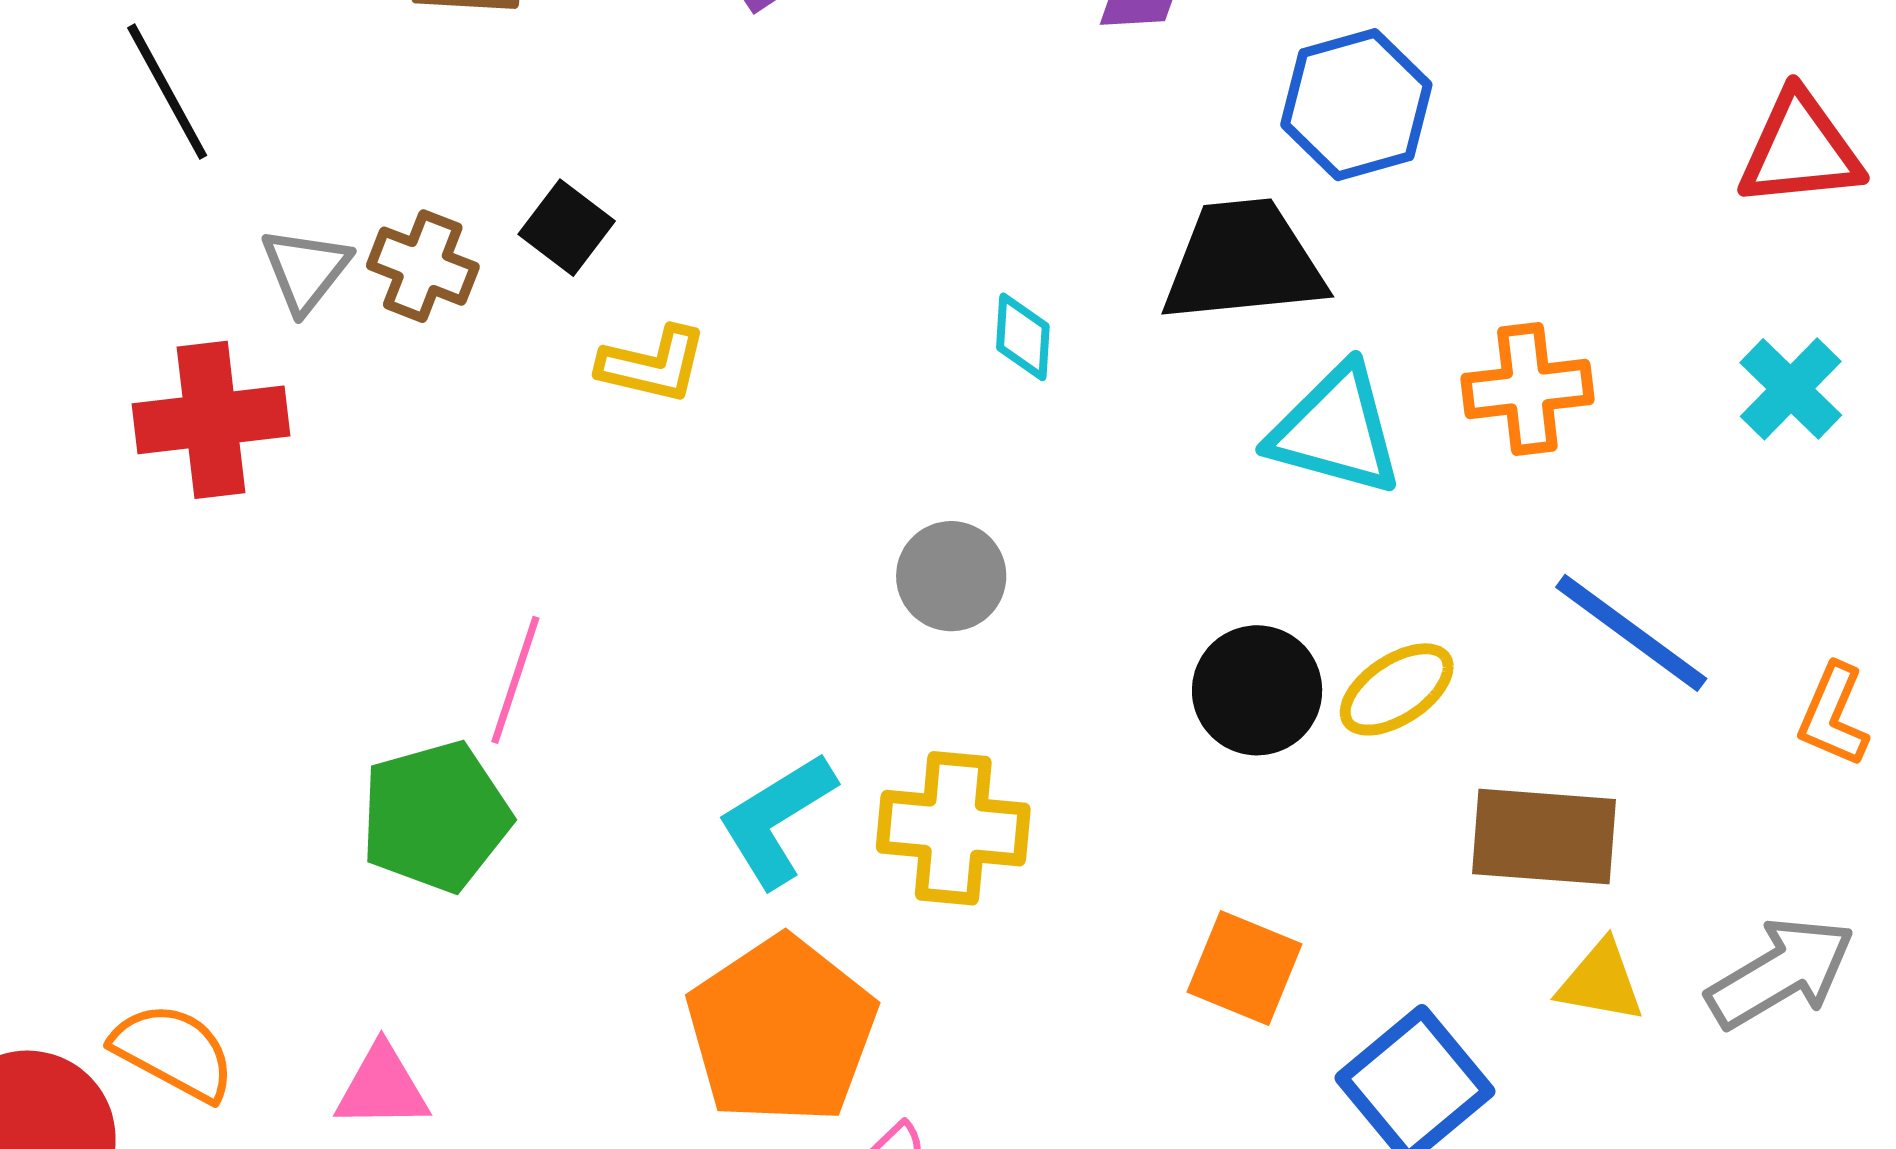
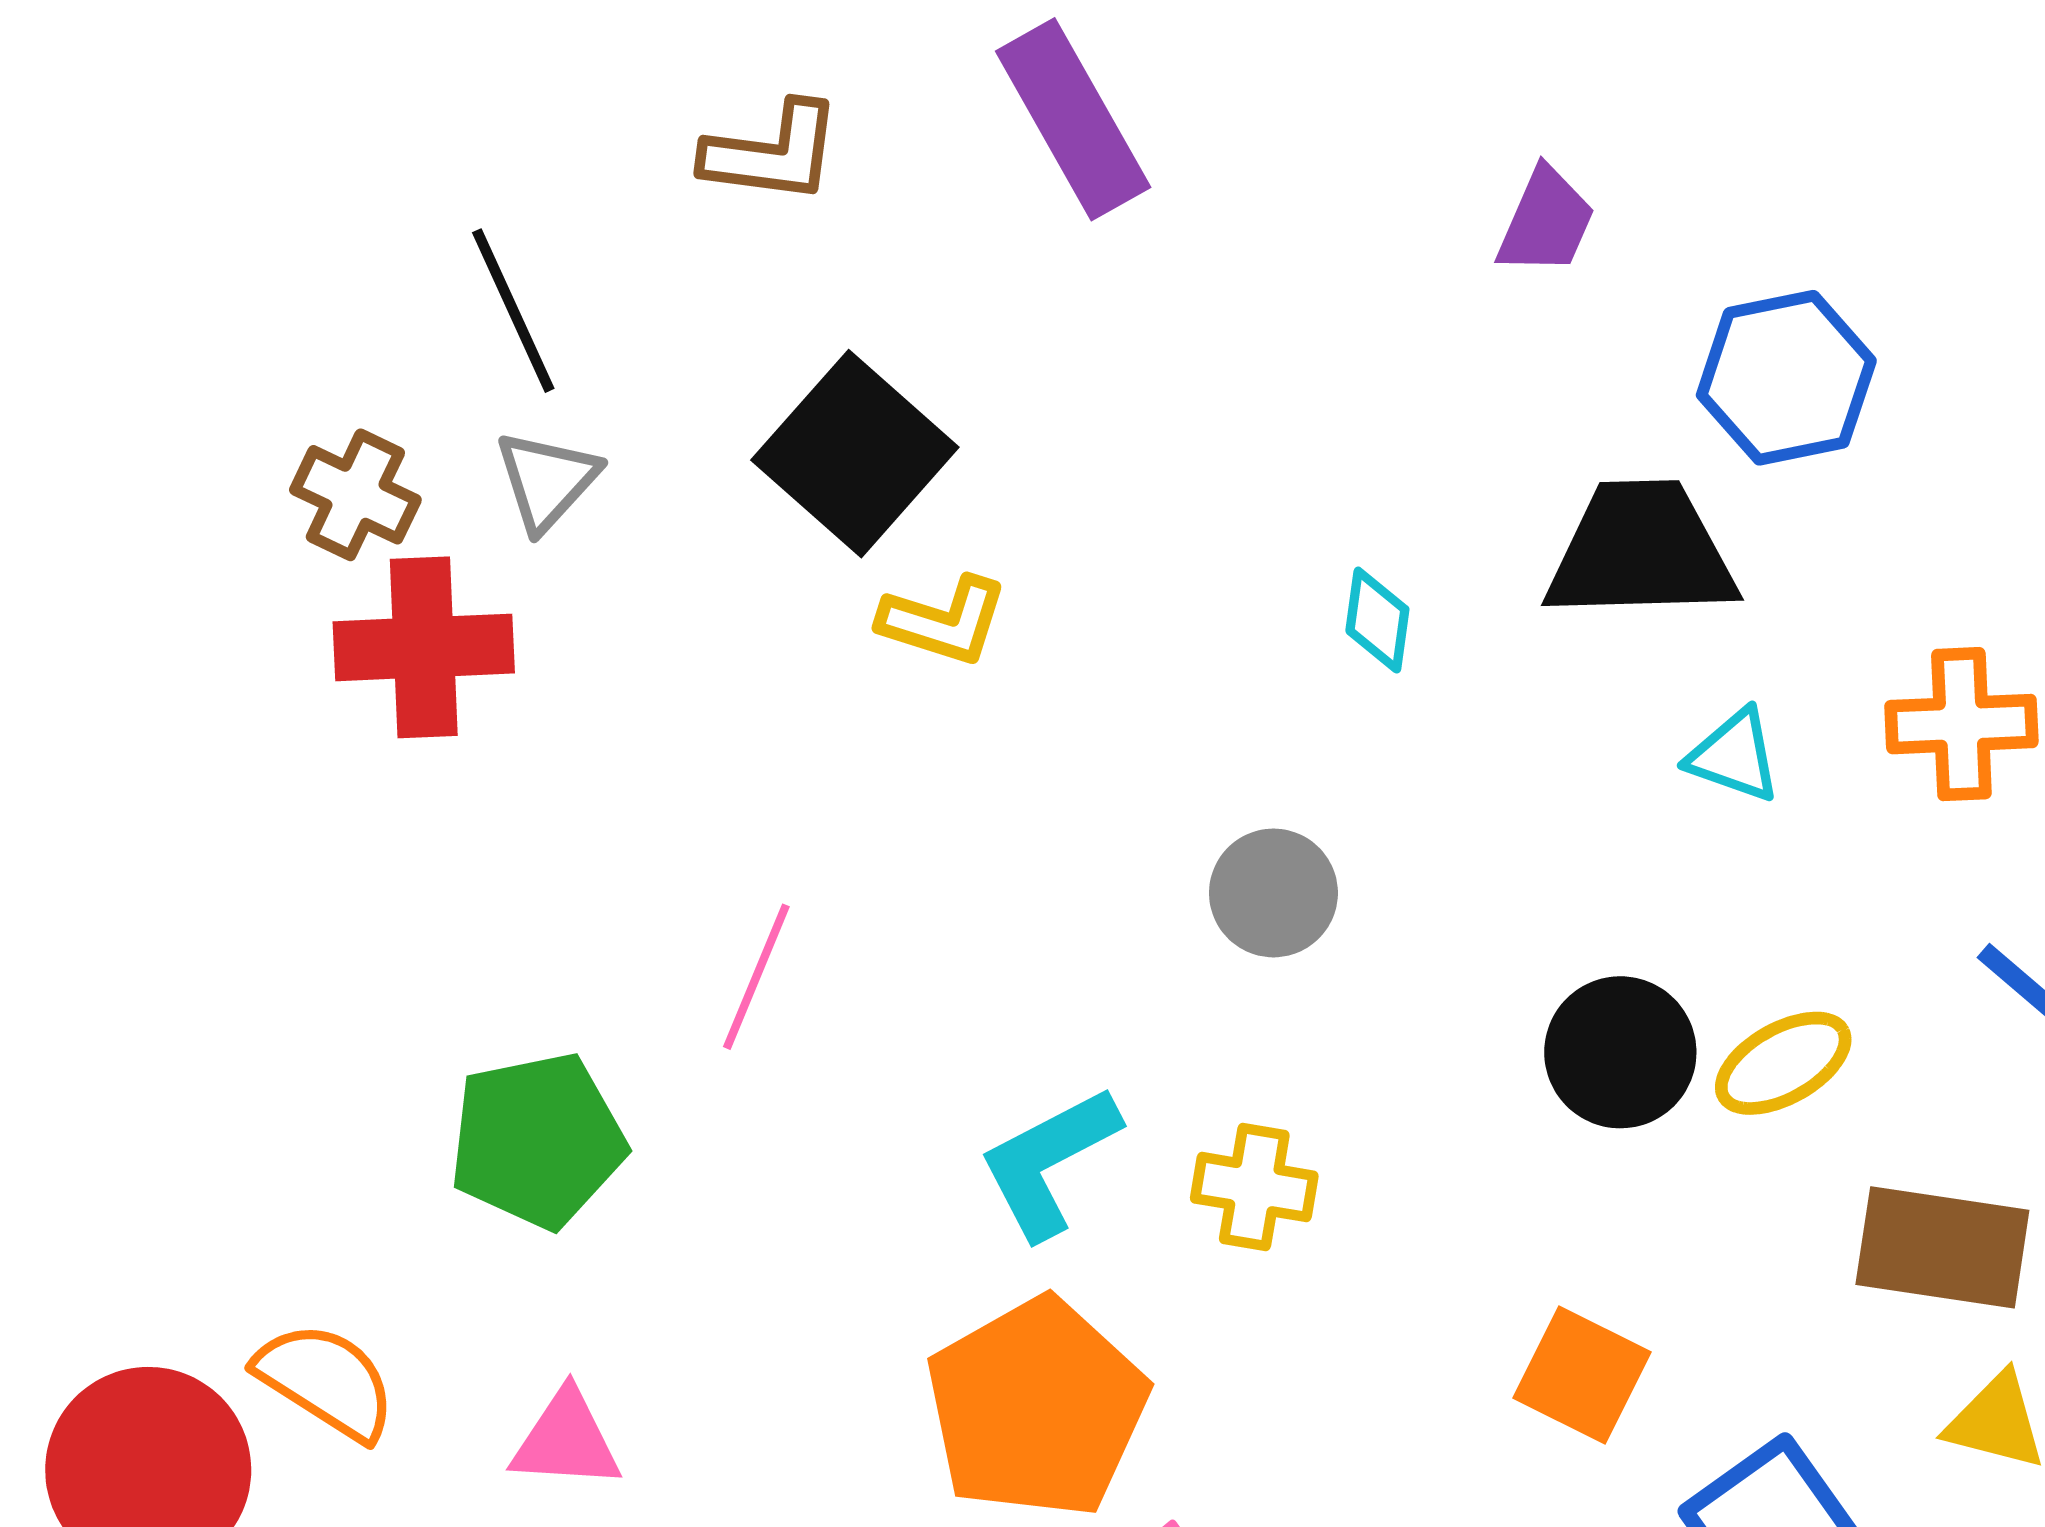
black line: (167, 92) -> (513, 311), moved
black square: (567, 228) -> (855, 454), size x1.8
brown cross: (423, 266) -> (355, 495), moved
cyan triangle: (1336, 430) -> (1734, 756), size x0.6
green pentagon: (436, 817) -> (537, 1140), moved
yellow cross: (953, 828) -> (1254, 1187), size x0.7

